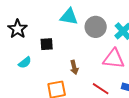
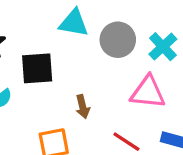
black square: (47, 44) -> (37, 68), size x1.5

